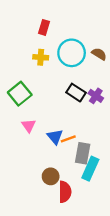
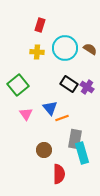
blue triangle: (55, 137) -> (50, 108), moved
orange line: (68, 139) -> (62, 118), moved
cyan rectangle: (90, 169) -> (82, 153), turned -40
brown circle: (51, 176) -> (44, 150), moved

